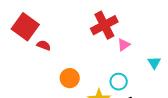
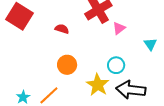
red semicircle: (44, 45) -> (62, 29), moved

